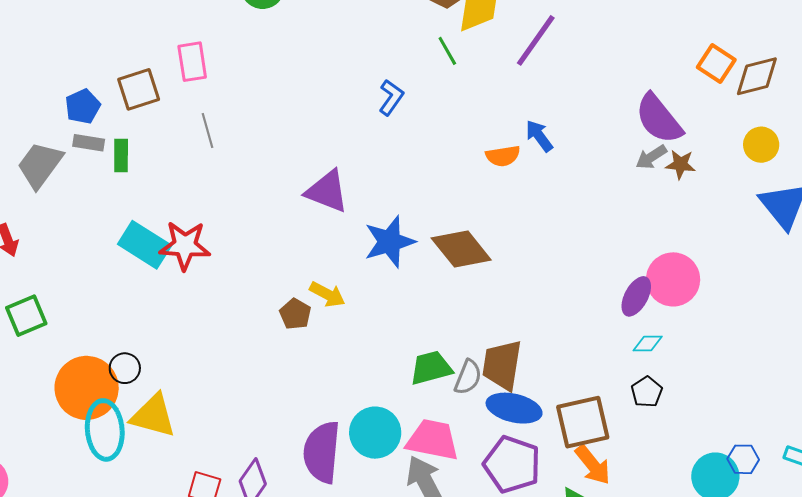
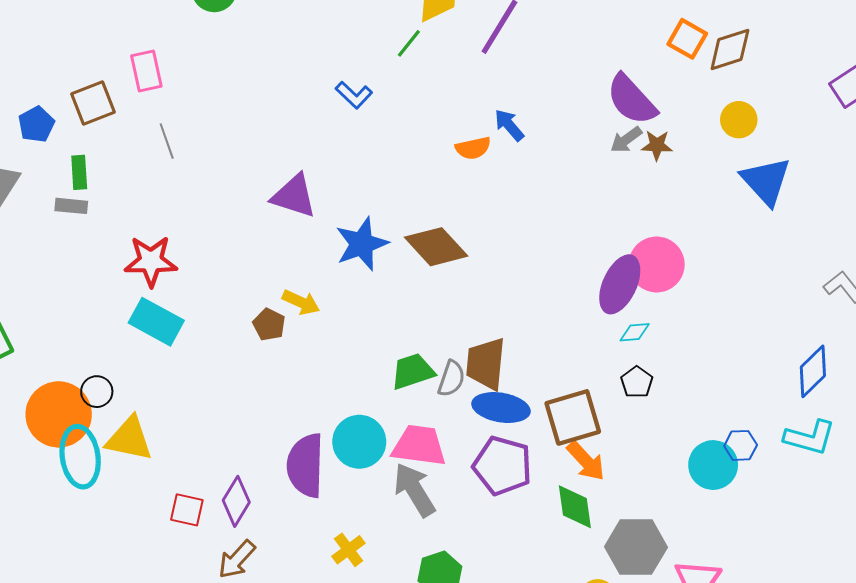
green line: (447, 51) -> (409, 43), turned 72
blue L-shape: (391, 97) -> (354, 95), turned 102
gray rectangle: (89, 143) -> (71, 206), moved
cyan rectangle: (145, 245) -> (156, 322), moved
purple ellipse: (636, 296) -> (620, 284), size x1.4

